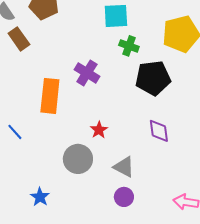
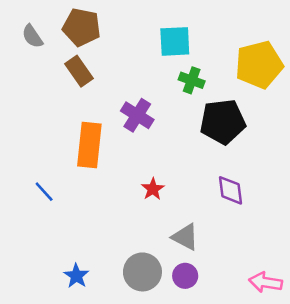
brown rectangle: (19, 39) -> (79, 71), moved
gray circle: (78, 159) -> (142, 272), moved

